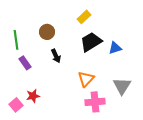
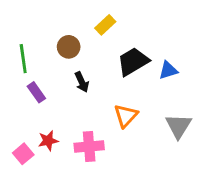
yellow rectangle: (84, 17) -> (105, 25), moved
pink cross: (95, 102) -> (89, 146), moved

